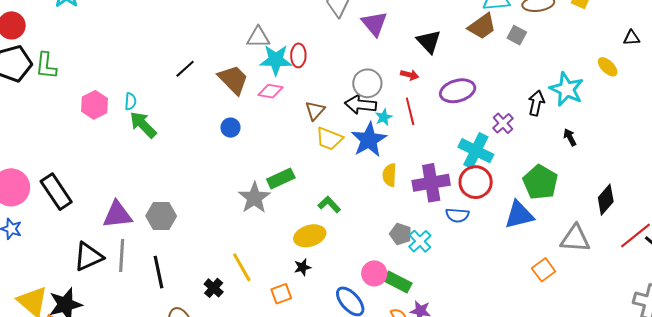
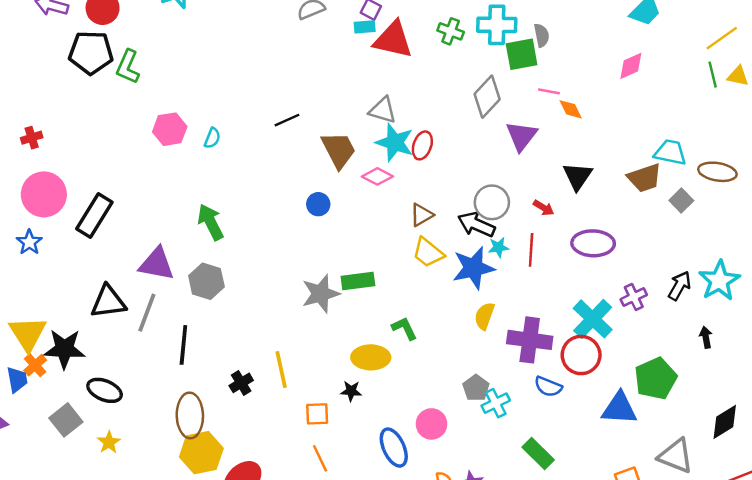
green arrow: (143, 125) -> (211, 222), moved
black rectangle: (56, 192) -> (94, 215), turned 48
green rectangle: (398, 282) -> (538, 453), moved

